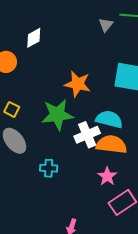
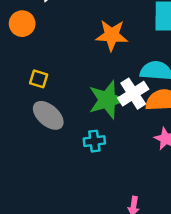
green star: (57, 115) -> (107, 100), moved

